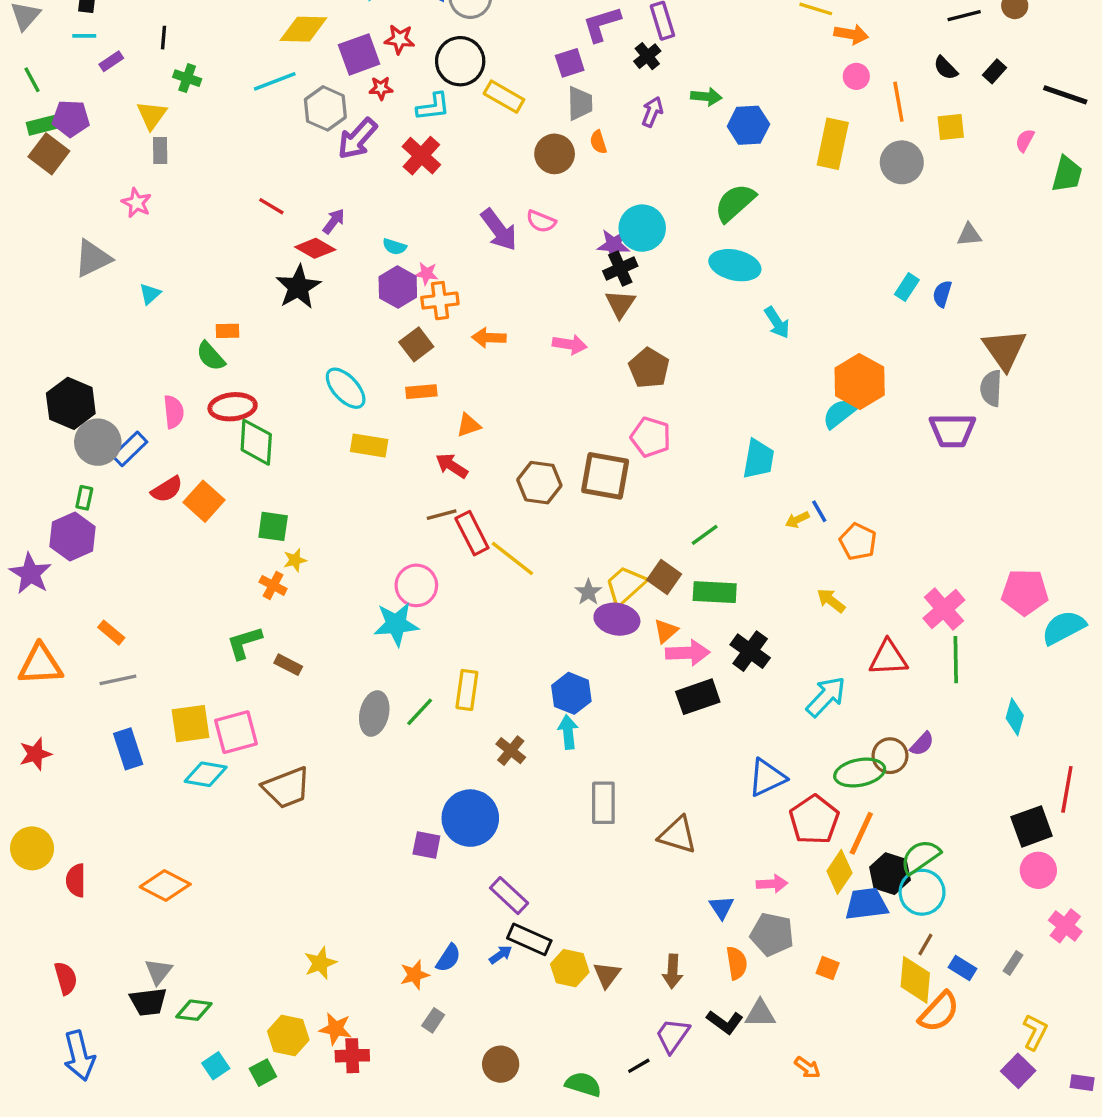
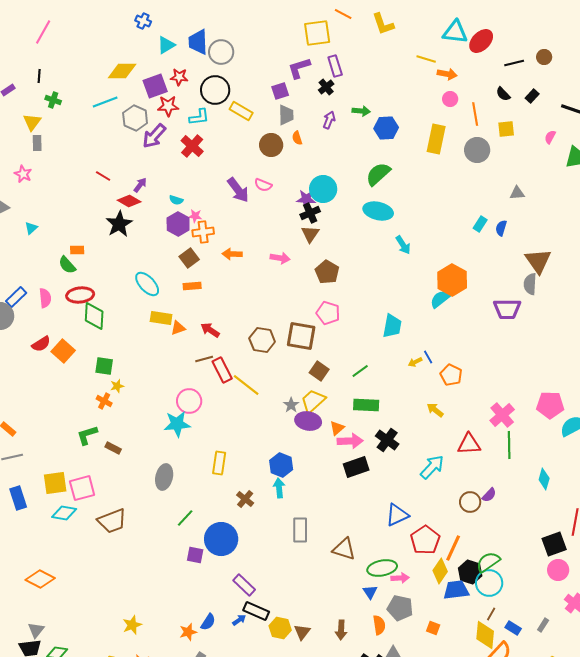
red star: (381, 88) -> (168, 106), size x1.5
orange triangle: (469, 425) -> (178, 328), moved
blue rectangle: (130, 449) -> (16, 297), moved
brown square: (664, 577) -> (319, 371), moved
green line: (420, 712) -> (185, 518), moved
green ellipse: (860, 773) -> (382, 568), moved

